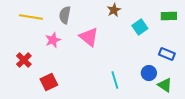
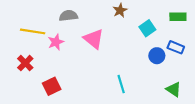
gray semicircle: (65, 15) -> (68, 16), turned 72
yellow line: (31, 17) -> (33, 31), moved
blue rectangle: (167, 54) -> (176, 47), moved
blue circle: (149, 73) -> (157, 56), moved

